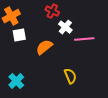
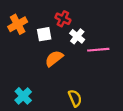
white square: (19, 35) -> (44, 34), moved
yellow semicircle: (70, 76) -> (75, 98), moved

